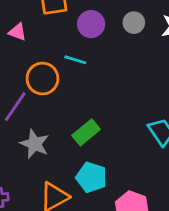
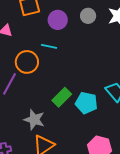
gray star: (35, 144) -> (34, 120), moved
cyan pentagon: (91, 177) -> (86, 103), moved

